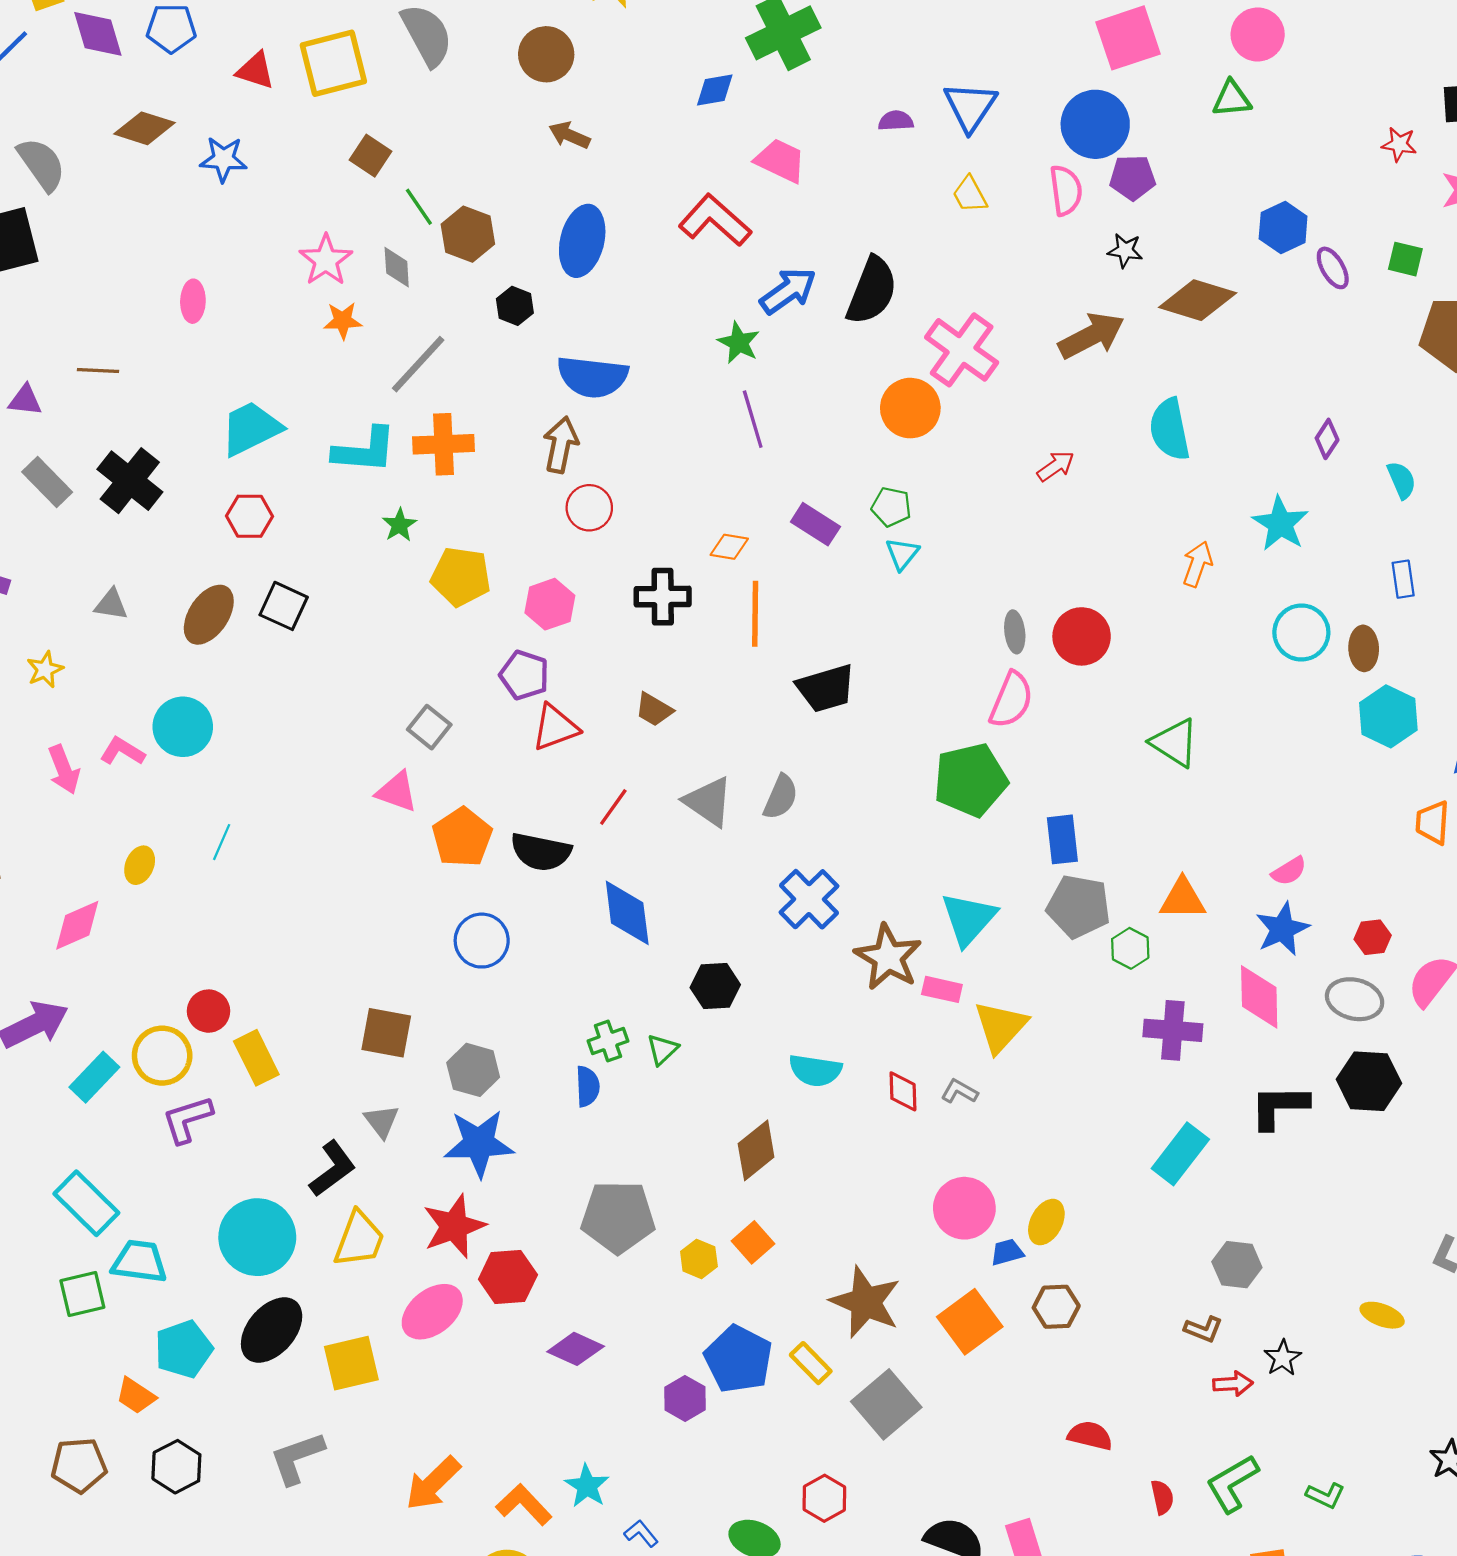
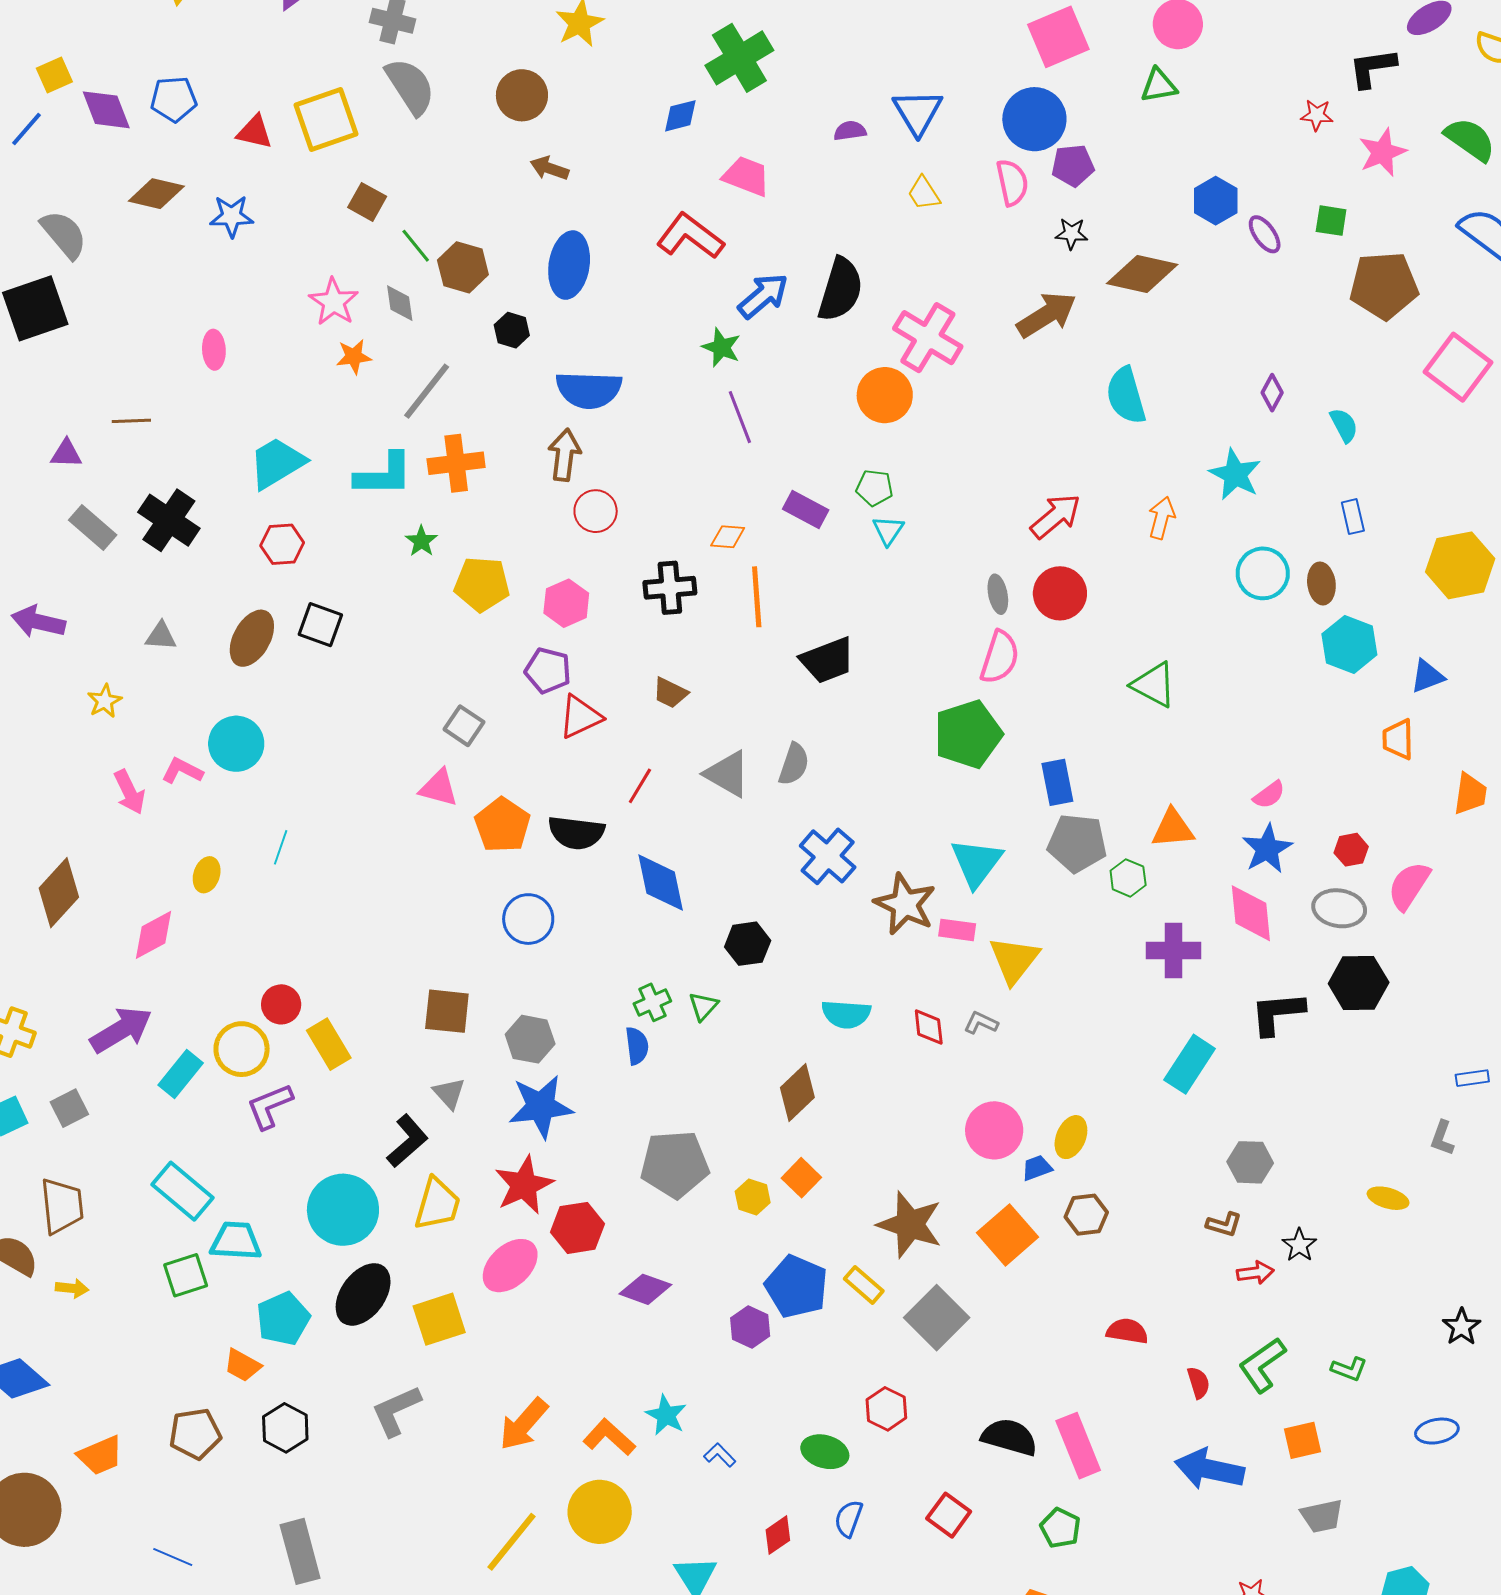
red arrow: (1056, 466) -> (1056, 516), moved, size x1.5

